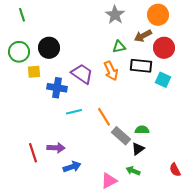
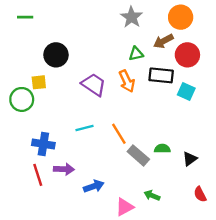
green line: (22, 15) -> (25, 17), turned -72
green circle: (19, 52) -> (22, 99), moved
blue cross: (57, 88) -> (43, 144), moved
black triangle: (138, 149) -> (190, 159), moved
blue arrow: (72, 167) -> (94, 186), moved

